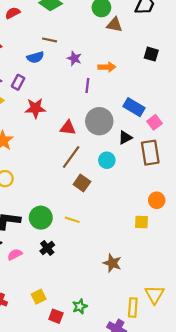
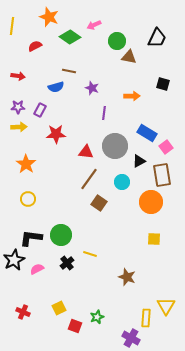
orange arrow: (107, 67) -> (132, 96), moved
orange circle: (157, 200) -> (151, 202), moved, size x1.5
yellow line: (72, 220) -> (90, 254), moved

